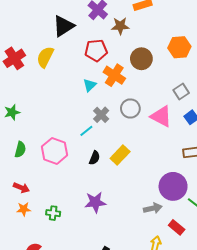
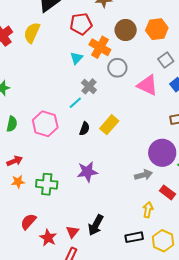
orange hexagon: (179, 47) -> (157, 29), moved
gray circle: (130, 108) -> (117, 68), moved
red arrow: (21, 188) -> (15, 161), turned -42
green cross: (53, 213) -> (47, 184), size x1.5

